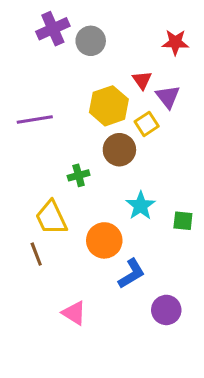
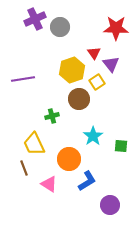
red star: (175, 42) -> (116, 28), size x1.4
pink triangle: (74, 313) -> (49, 184), moved

